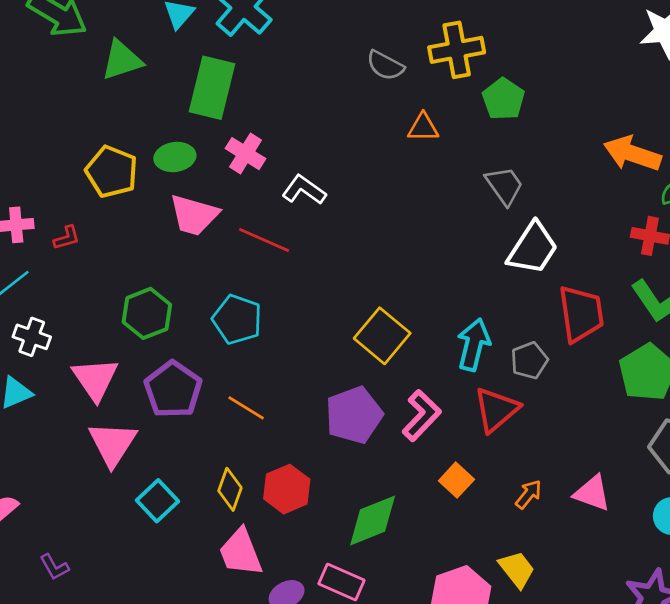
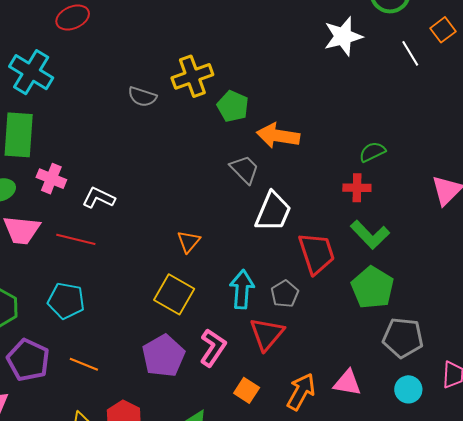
orange triangle: (423, 127) -> (189, 242), moved, turned -40
orange arrow: (632, 154) -> (278, 136), moved
orange arrow: (529, 494) -> (301, 392), size x1.6

